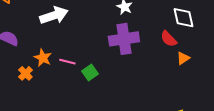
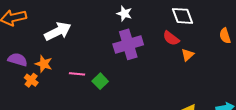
orange star: (43, 58) -> (44, 64), moved
orange cross: (25, 73) -> (31, 80), moved

